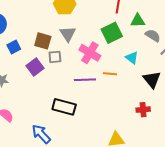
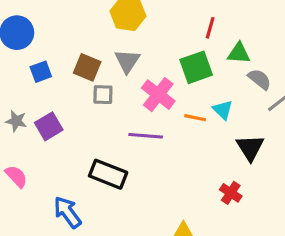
purple square: (35, 67) -> (49, 126), moved
orange line: (110, 74) -> (195, 118), moved
red cross: (143, 110) -> (231, 193), turned 32

